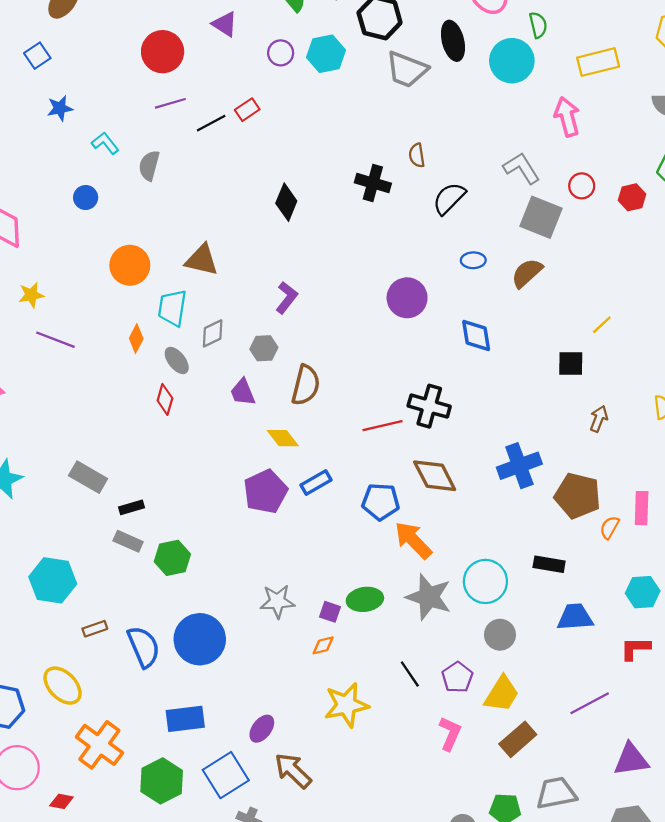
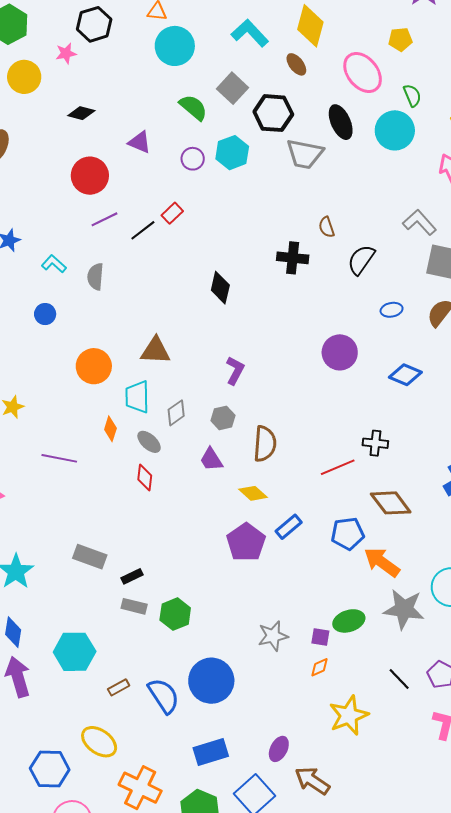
blue diamond: (476, 335) -> (405, 375), turned -48
purple line: (55, 340) -> (59, 458), moved
black cross: (429, 406) -> (375, 443), size x0.7

